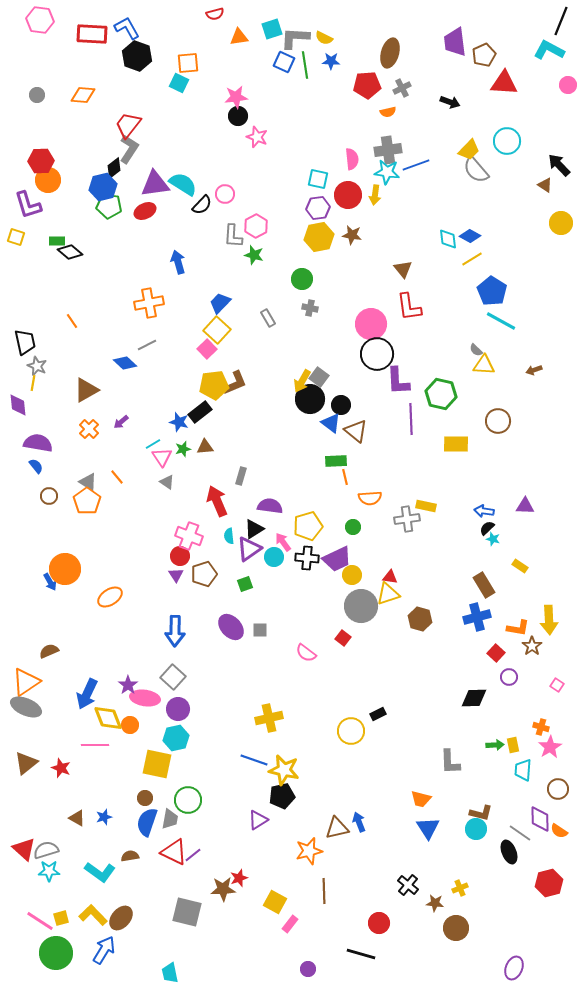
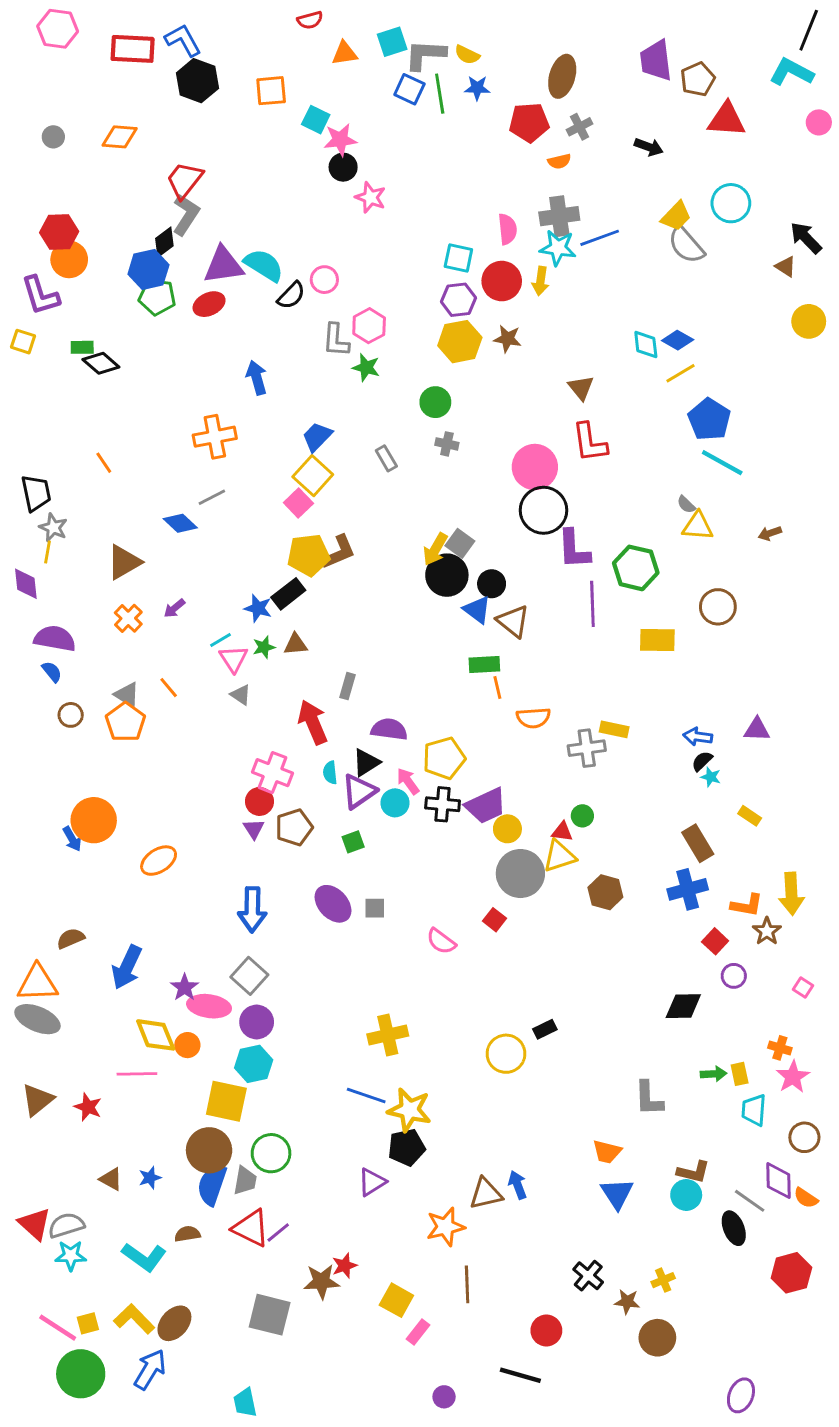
cyan square: (179, 83) -> (316, 120), moved
green circle: (353, 527) -> (582, 816), moved
orange triangle: (26, 682) -> (37, 983), turned 32
blue arrow: (87, 694) -> (127, 967), moved
brown circle: (145, 798) -> (209, 1150), size x2.0

